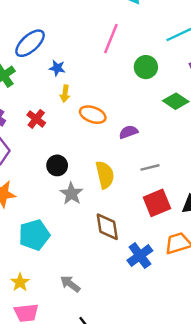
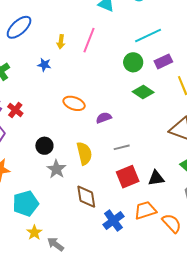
blue ellipse: (30, 43) -> (19, 27), moved
green circle: (146, 67) -> (133, 62), moved
yellow arrow: (65, 94) -> (61, 42), moved
red cross: (36, 119) -> (15, 110), moved
yellow star: (20, 282) -> (34, 233), moved

